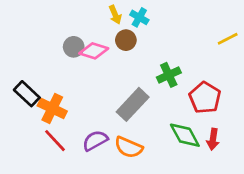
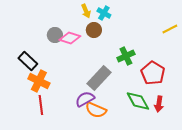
black rectangle: (27, 94) -> (28, 61), moved
red line: (55, 141) -> (41, 105), turned 36
purple semicircle: (95, 141) -> (85, 99), moved

